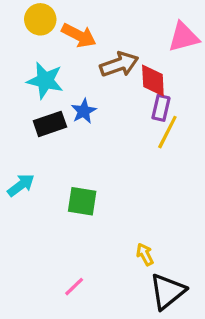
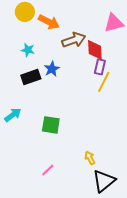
cyan star: (45, 81) -> (28, 50), size x0.6
pink line: (74, 287) -> (48, 170), moved

